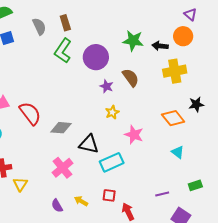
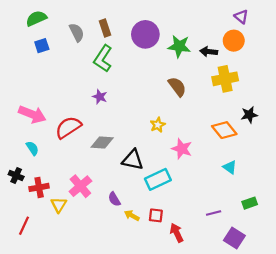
purple circle: (96, 57) -> (145, 34), moved
purple star: (106, 86) -> (100, 97), moved
red semicircle: (30, 113) -> (68, 127), turned -85
pink cross: (62, 168) -> (80, 186), moved
yellow arrow: (81, 201) -> (132, 215), moved
purple semicircle: (57, 206) -> (114, 199), moved

